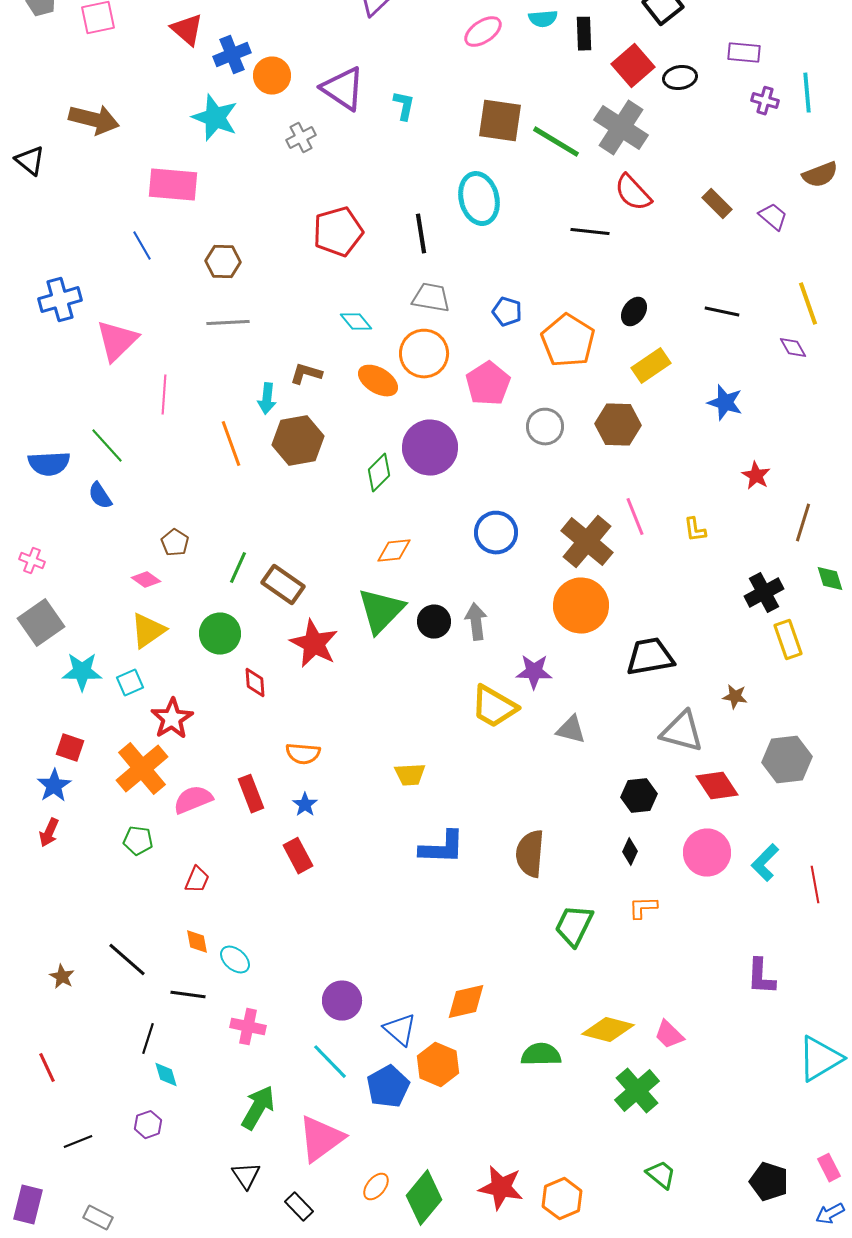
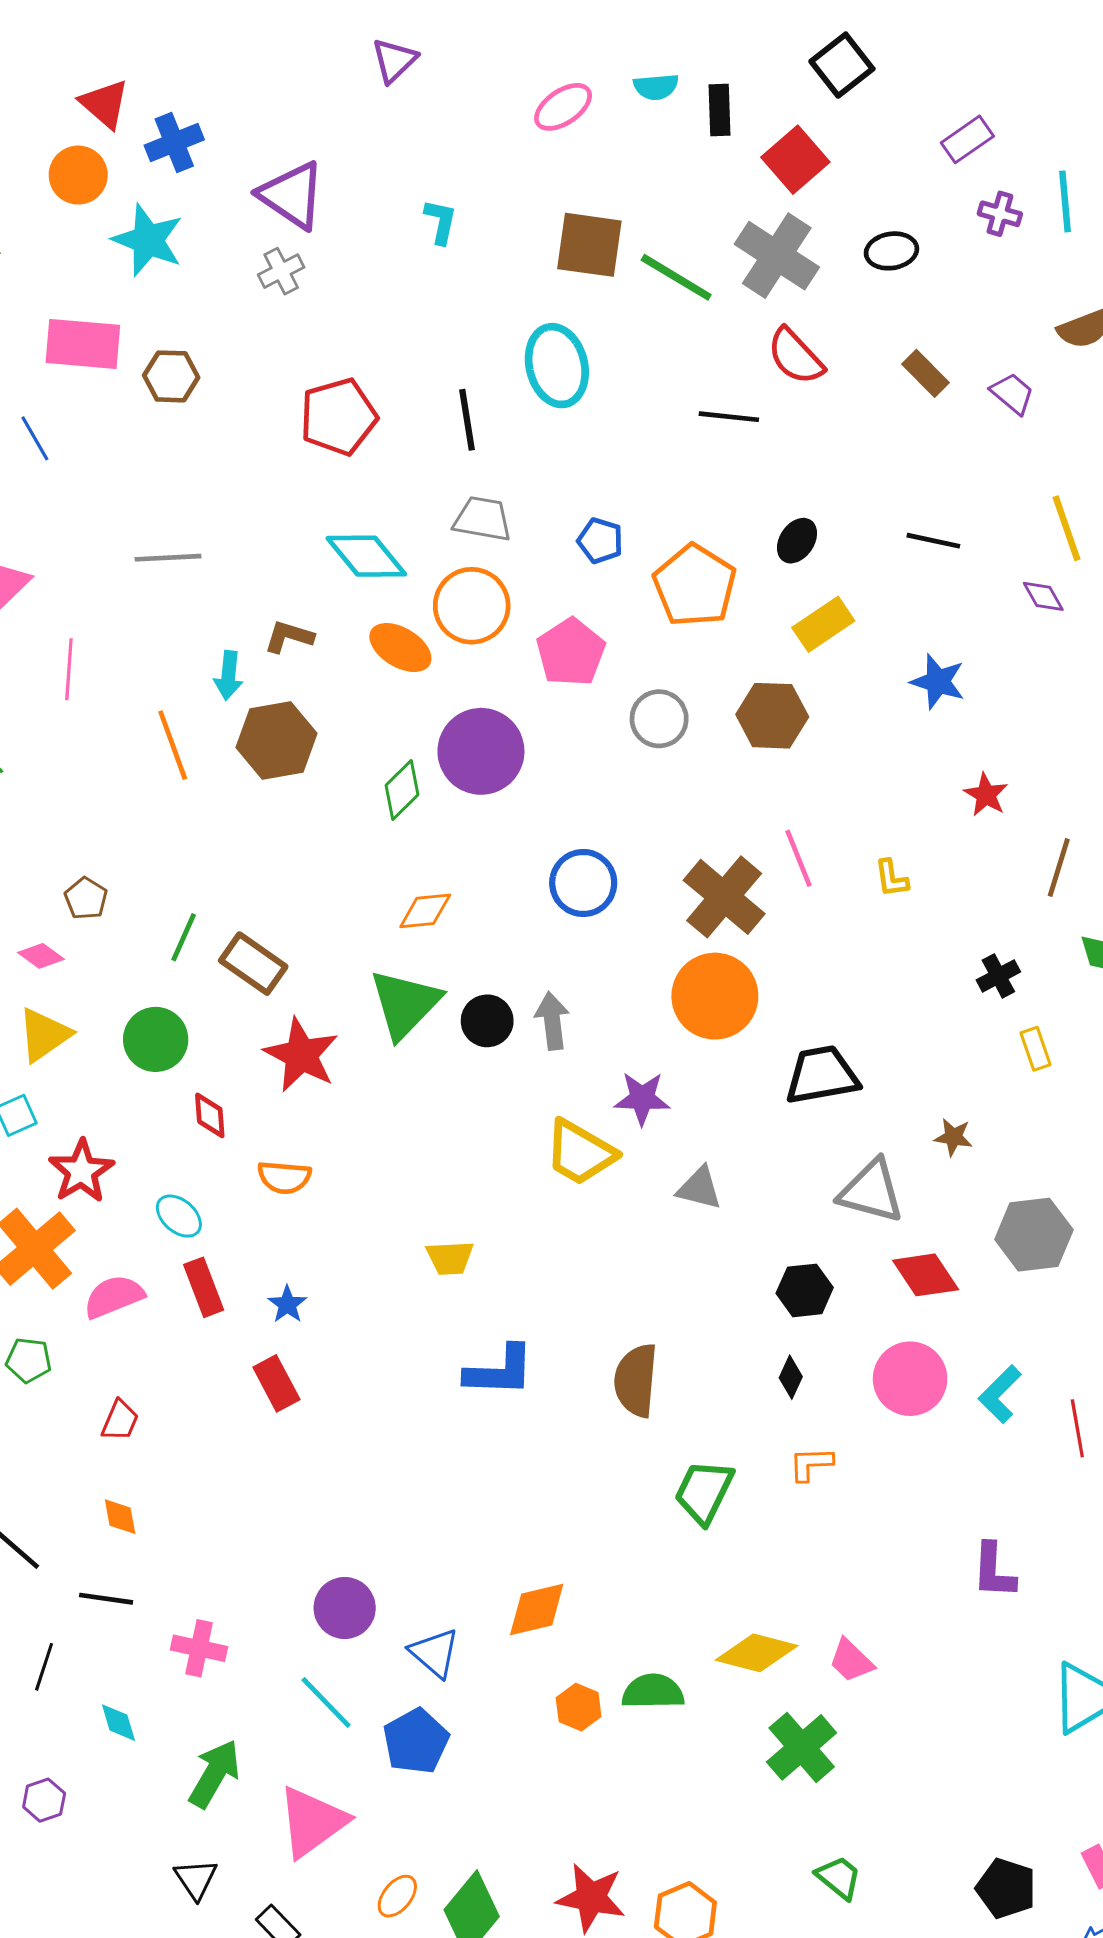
purple rectangle: (744, 53) -> (967, 139), turned -40
orange circle: (272, 76) -> (78, 175), moved
black ellipse: (680, 78) -> (891, 251), moved
purple triangle: (343, 89) -> (292, 195), moved
brown hexagon: (223, 262) -> (171, 376), moved
cyan diamond: (356, 322) -> (366, 556), size x1.6
black cross: (764, 593) -> (998, 976), size x0.7
yellow rectangle: (788, 640) -> (1036, 1049), size x0.7
orange semicircle: (303, 754) -> (284, 1177), moved
cyan ellipse: (235, 960) -> (179, 1216), moved
orange hexagon: (438, 1065) -> (579, 1707), moved, size x0.7
cyan diamond: (166, 1075) -> (118, 1723), moved

